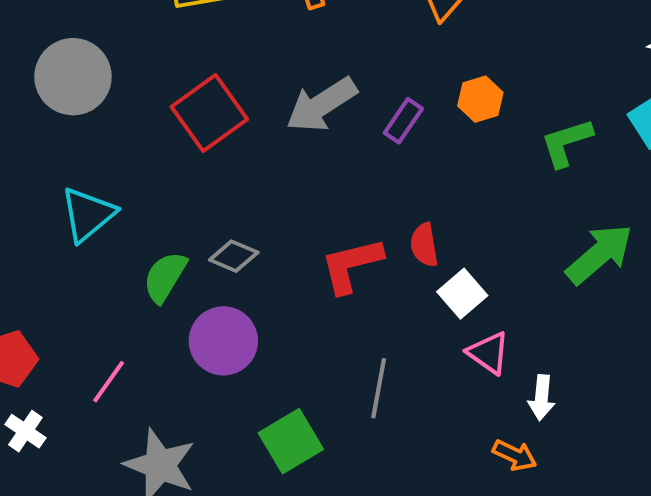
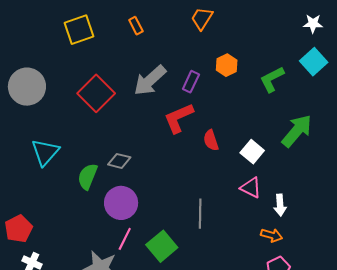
red L-shape: (351, 265) -> (179, 118), moved
white square: (462, 294) -> (252, 152), moved
pink line: (109, 382) -> (125, 239), moved

